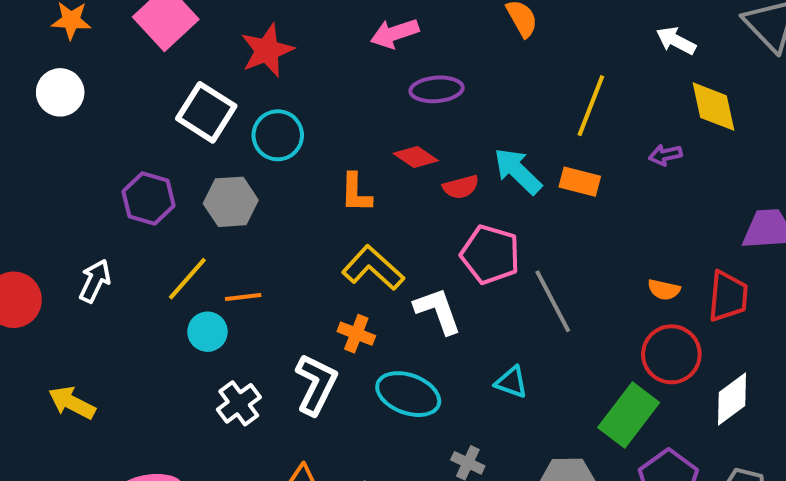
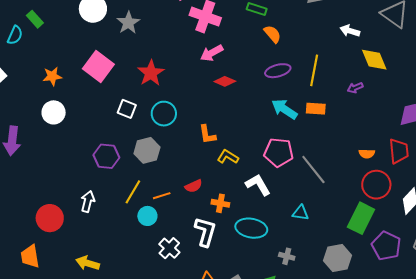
purple ellipse: (437, 89) -> (278, 71), moved
white square: (206, 112) -> (127, 109), size x0.7
red diamond: (416, 157) -> (225, 81), moved
red semicircle: (461, 187) -> (194, 186), moved
yellow L-shape: (373, 268) -> (228, 157), moved, size x0.7

